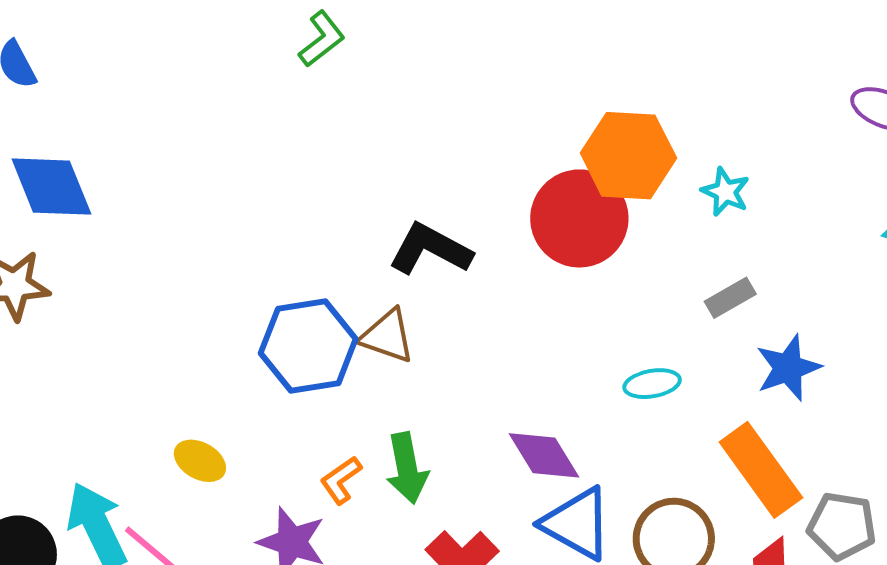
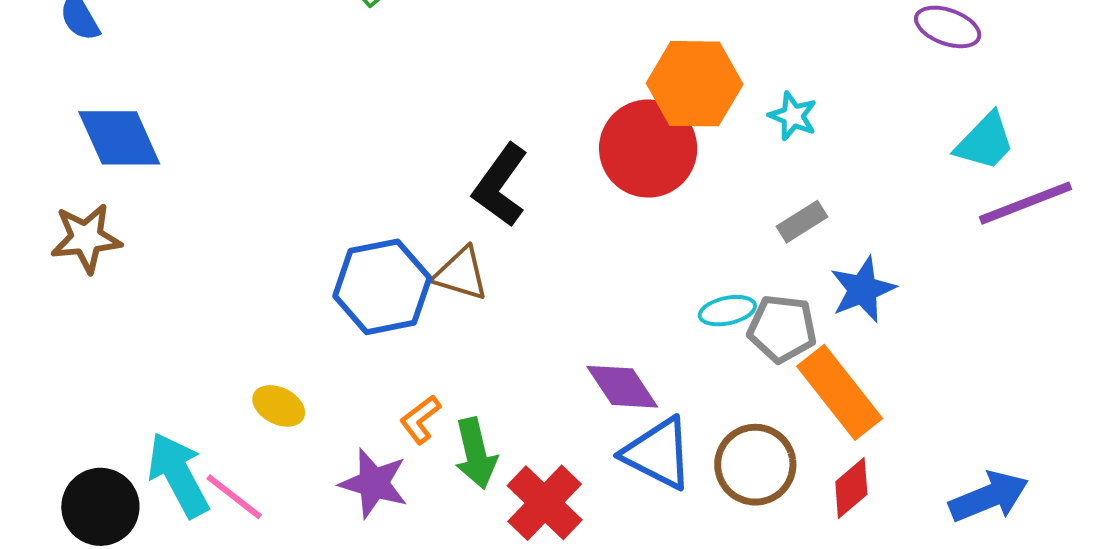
black L-shape: (430, 249) -> (500, 185), turned -80
green arrow: (407, 468) -> (476, 453), moved
gray pentagon: (842, 526) -> (782, 329), moved

